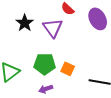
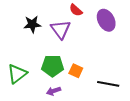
black star: (25, 23) -> (32, 24), turned 30

